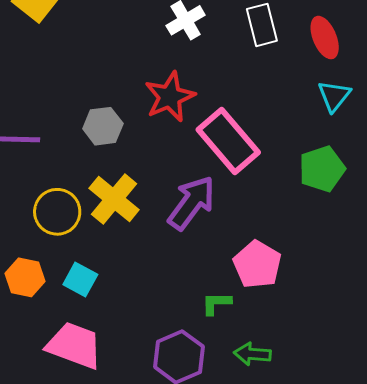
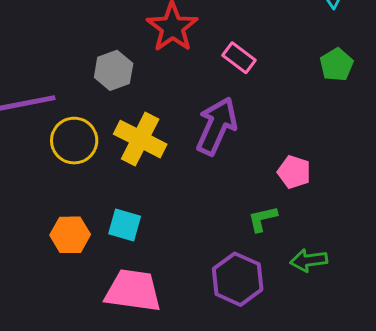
pink rectangle: (228, 141) -> (239, 58), size x0.5
green pentagon: (322, 169) -> (337, 65), size x0.7
yellow circle: (57, 212) -> (74, 141), moved
pink pentagon: (257, 265) -> (294, 172), size x0.7

